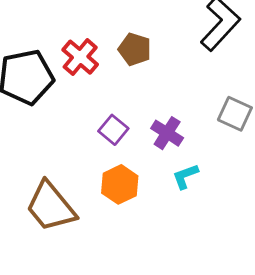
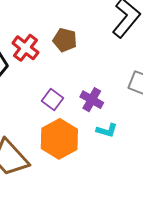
cyan L-shape: (185, 176) -> (107, 130), turned -140
orange hexagon: (120, 184) -> (59, 139), size x1.4

